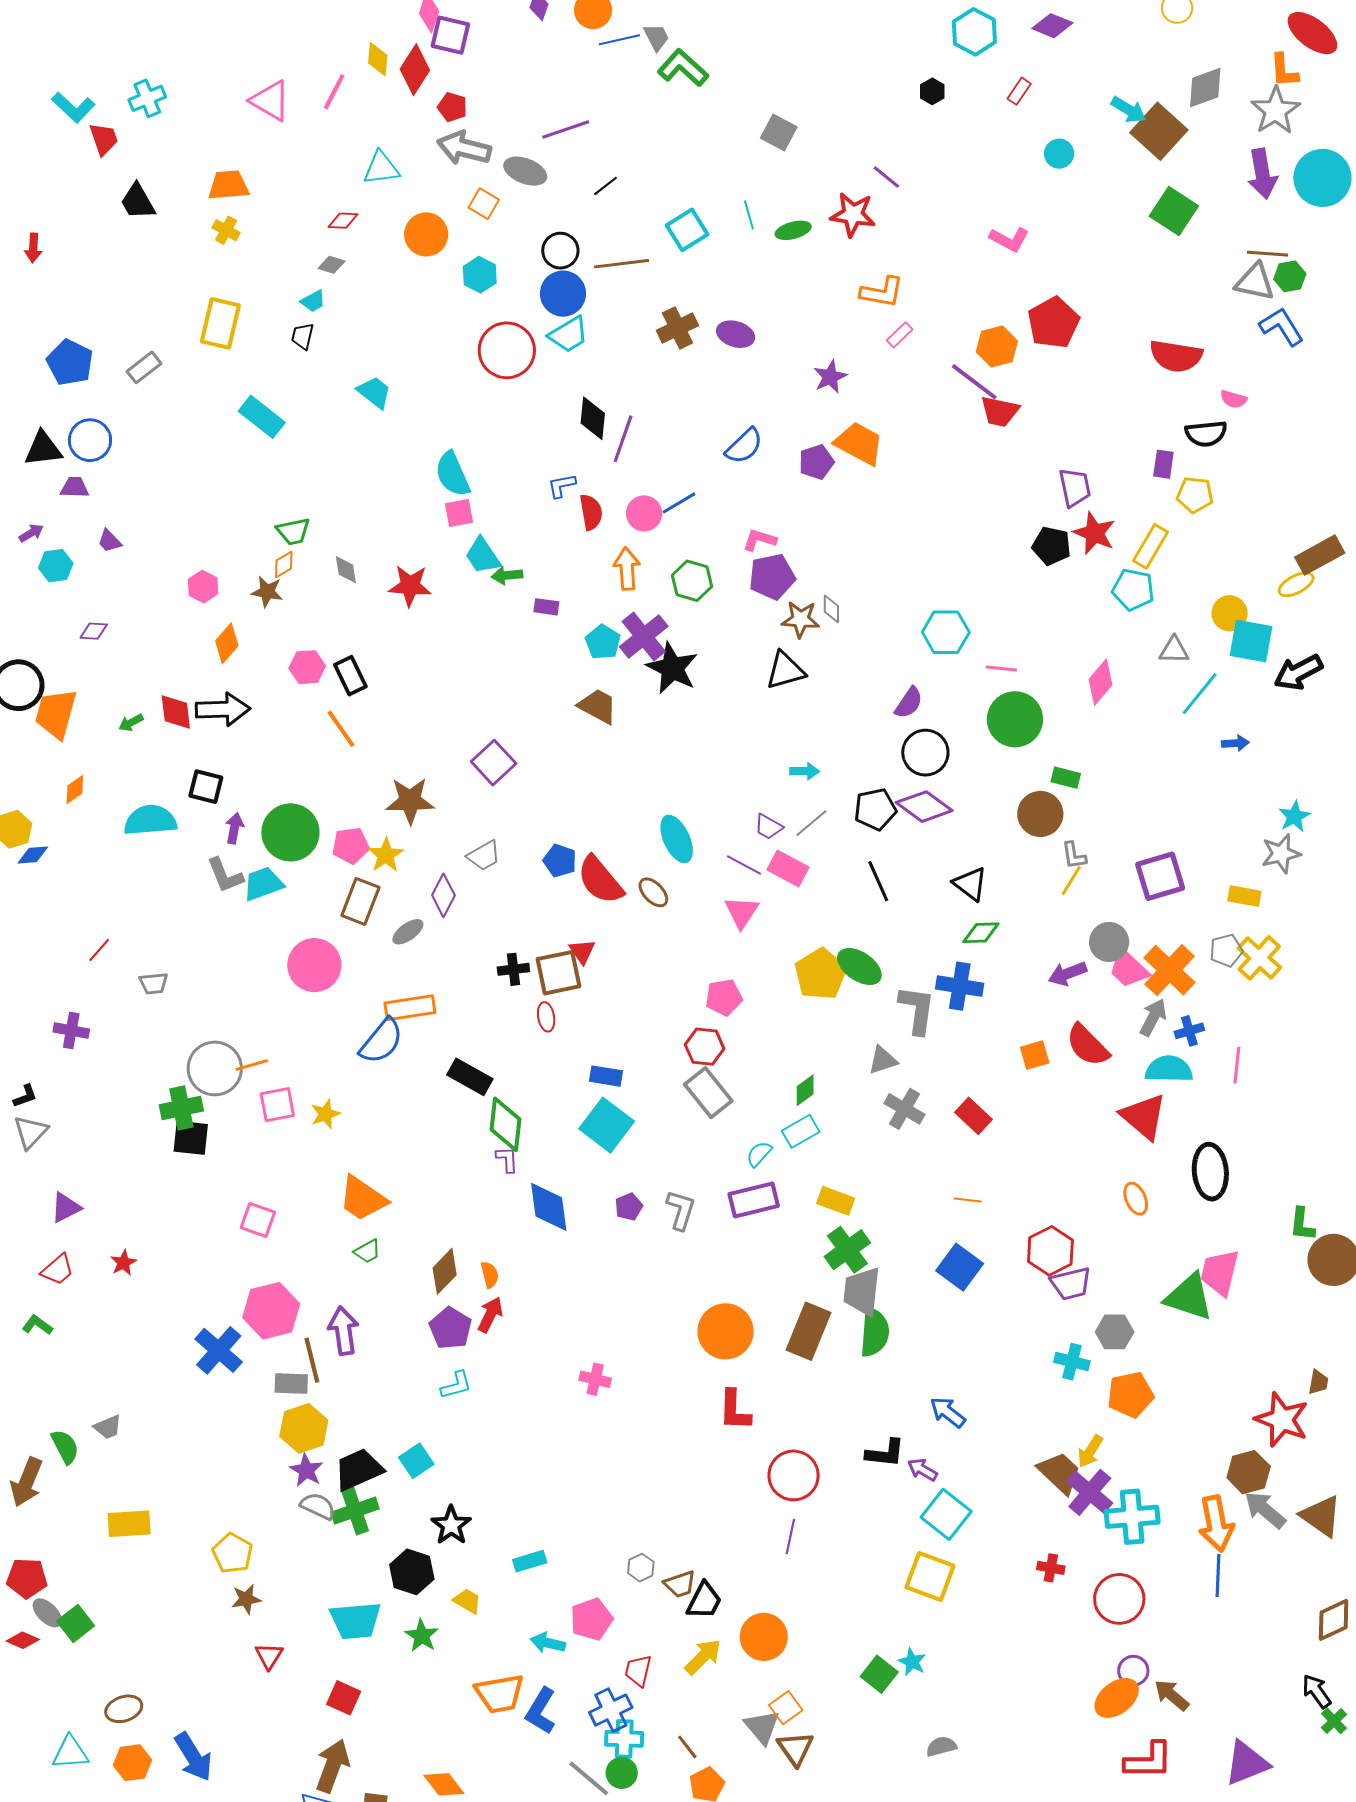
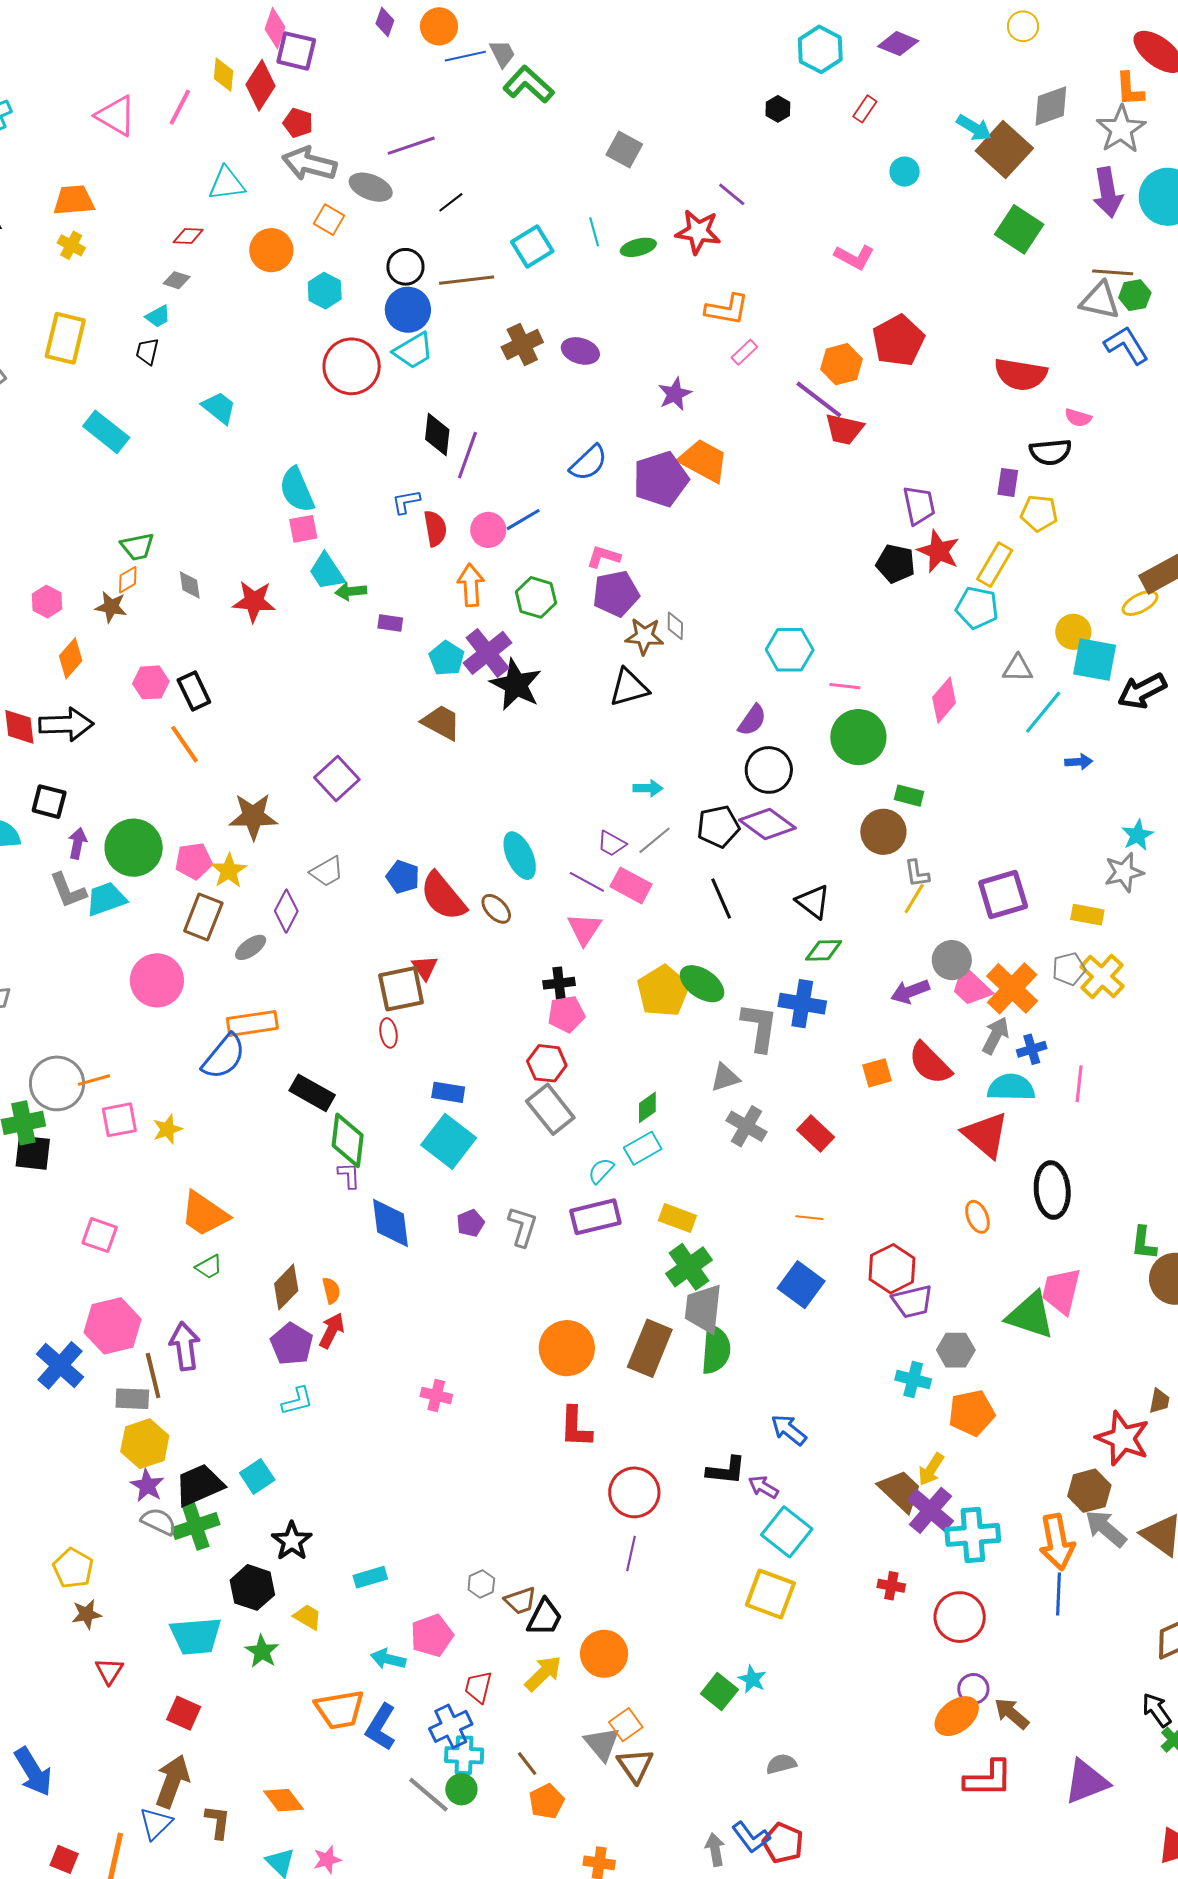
purple pentagon: (816, 462) -> (661, 479), size x1.6
black cross: (513, 969) -> (559, 983), moved

